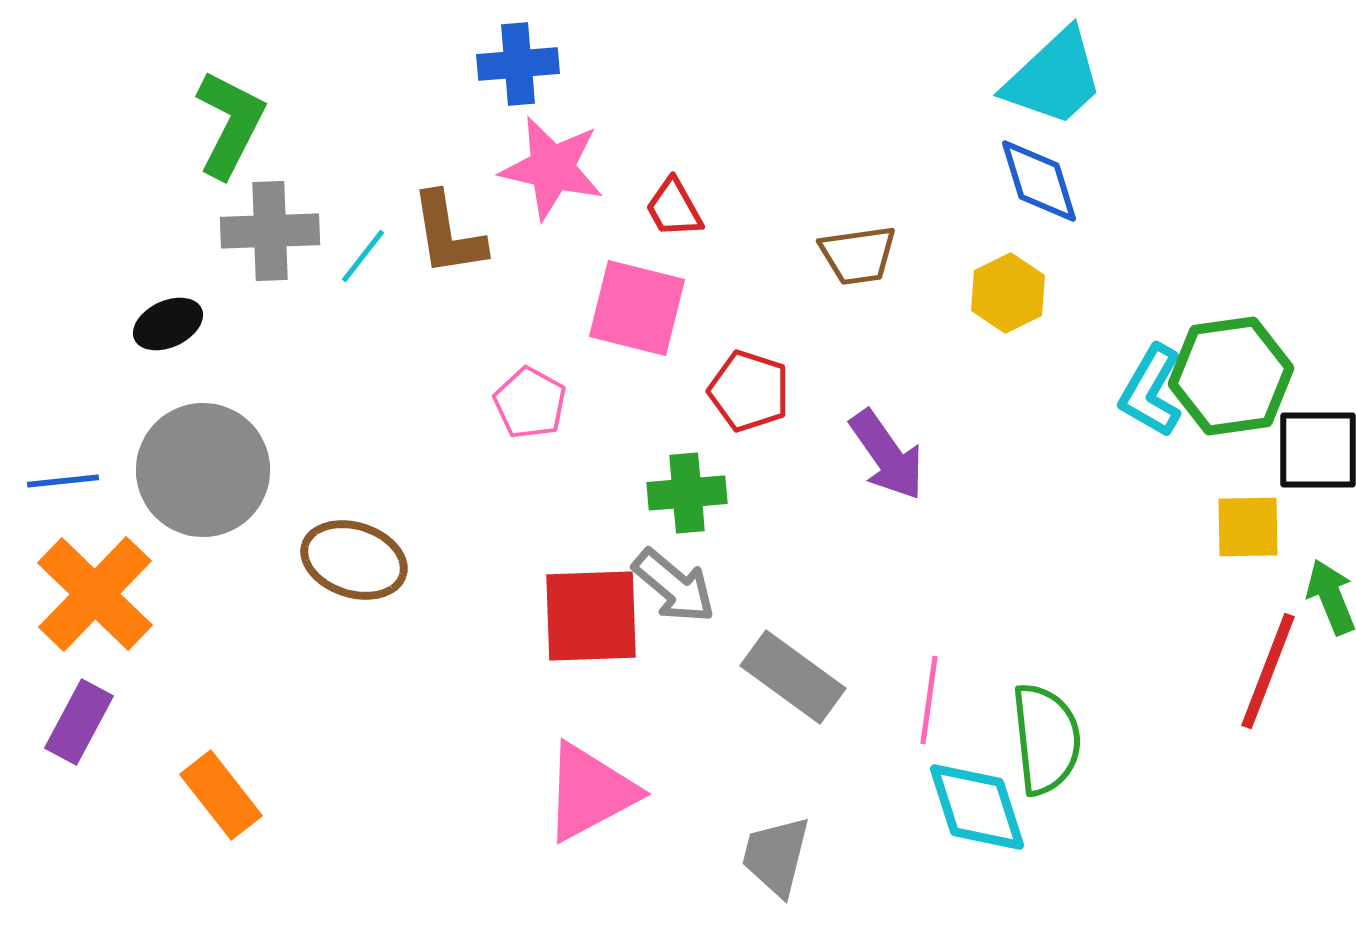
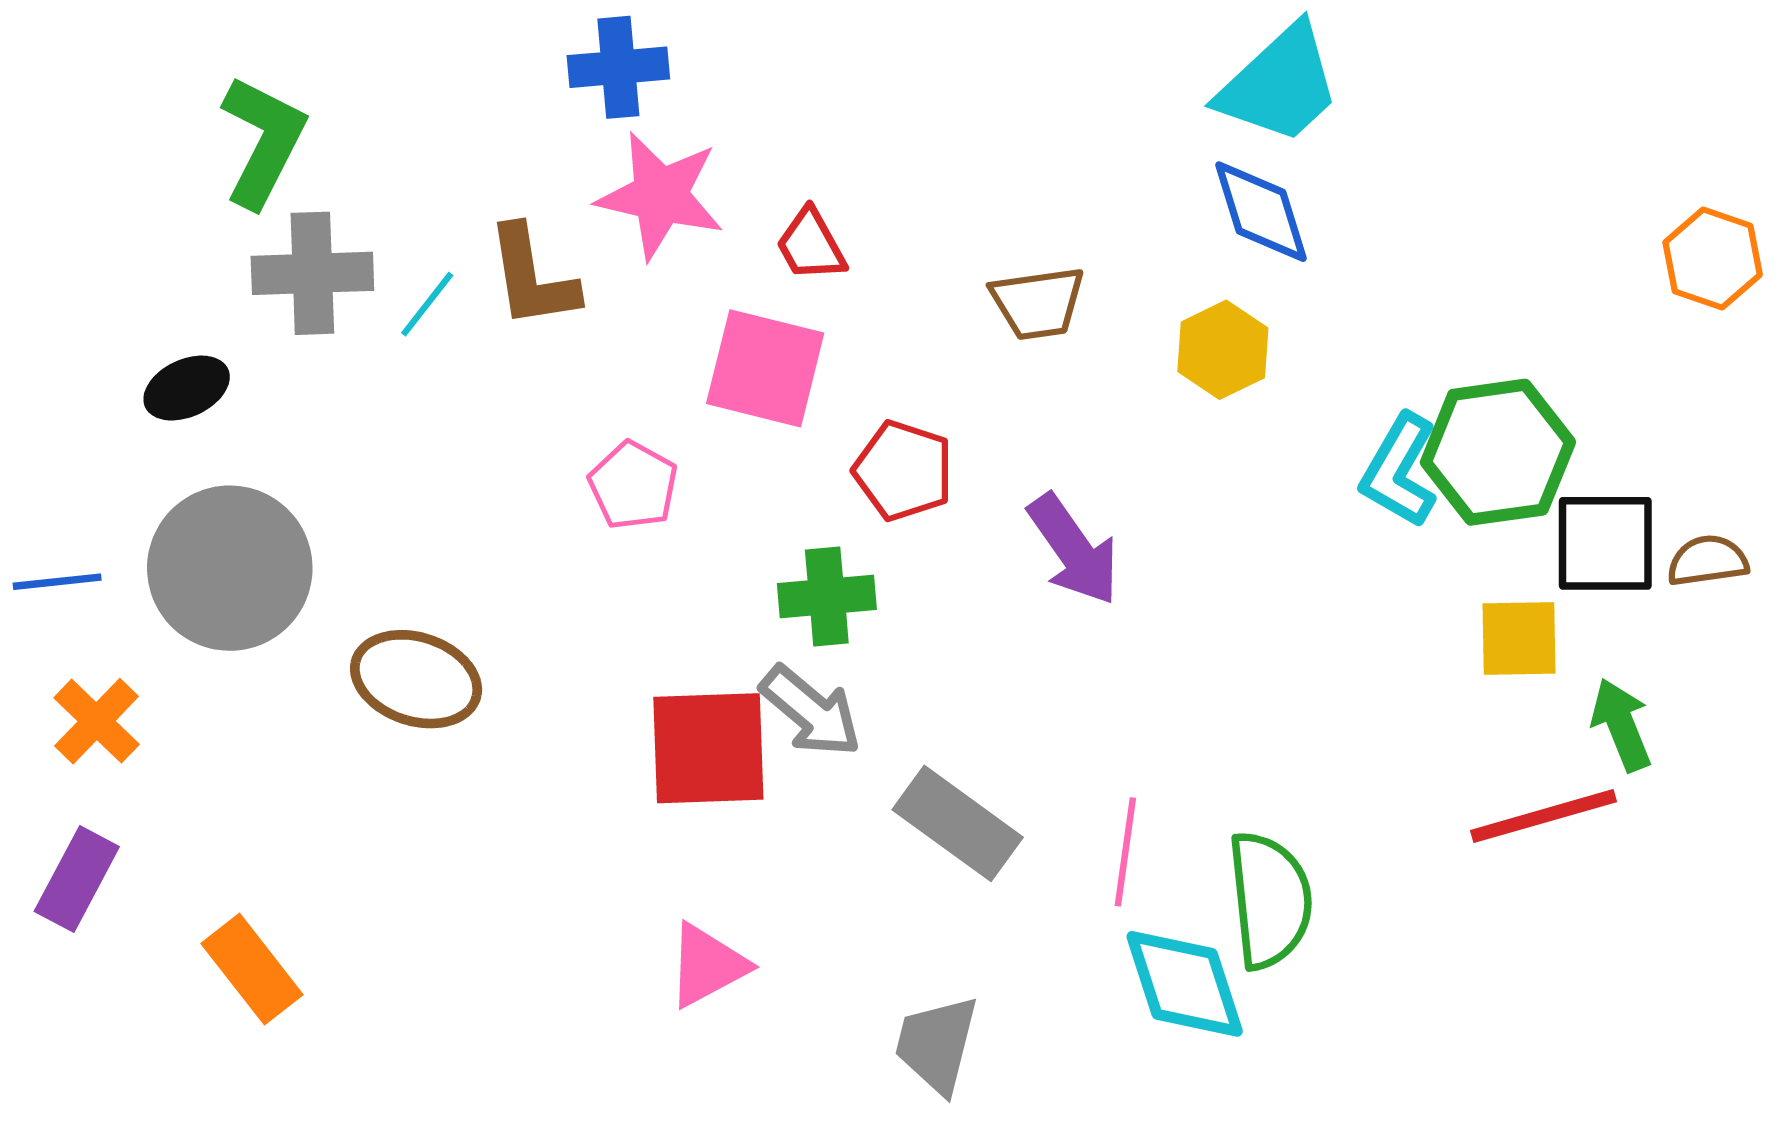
orange cross: (95, 594) -> (97, 721), size x0.6
red line: (1268, 671) -> (1544, 816), turned 53
pink triangle: (590, 792) -> (707, 965), size x0.7

